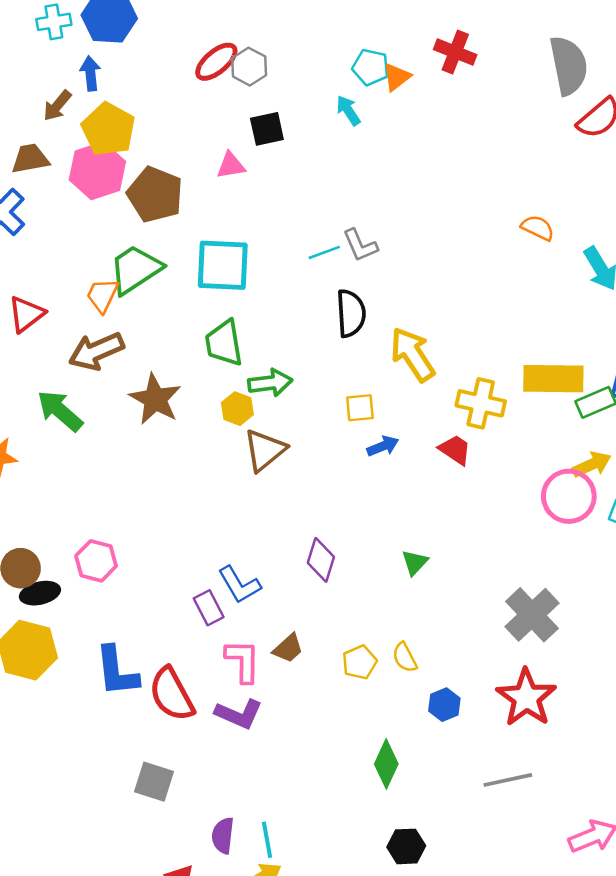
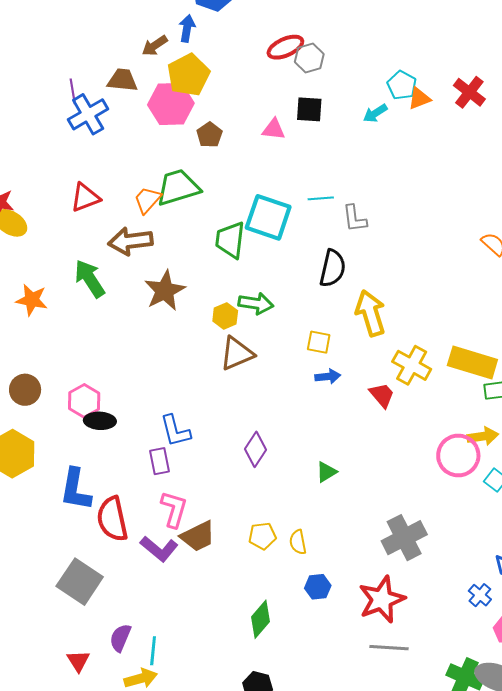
cyan arrow: (348, 110) -> (375, 113), turned -105
brown pentagon: (155, 195) -> (210, 135), size x0.6
cyan line: (324, 252) -> (321, 198), moved
cyan square: (223, 265) -> (268, 217), moved
green trapezoid: (224, 343) -> (230, 240), moved
blue L-shape: (239, 585) -> (175, 431), moved
black ellipse: (40, 593) -> (100, 421), moved
brown trapezoid: (288, 648) -> (198, 536), moved, size x1.4
gray line: (508, 780) -> (389, 648), moved
gray square: (154, 782) -> (80, 582), size x1.4

